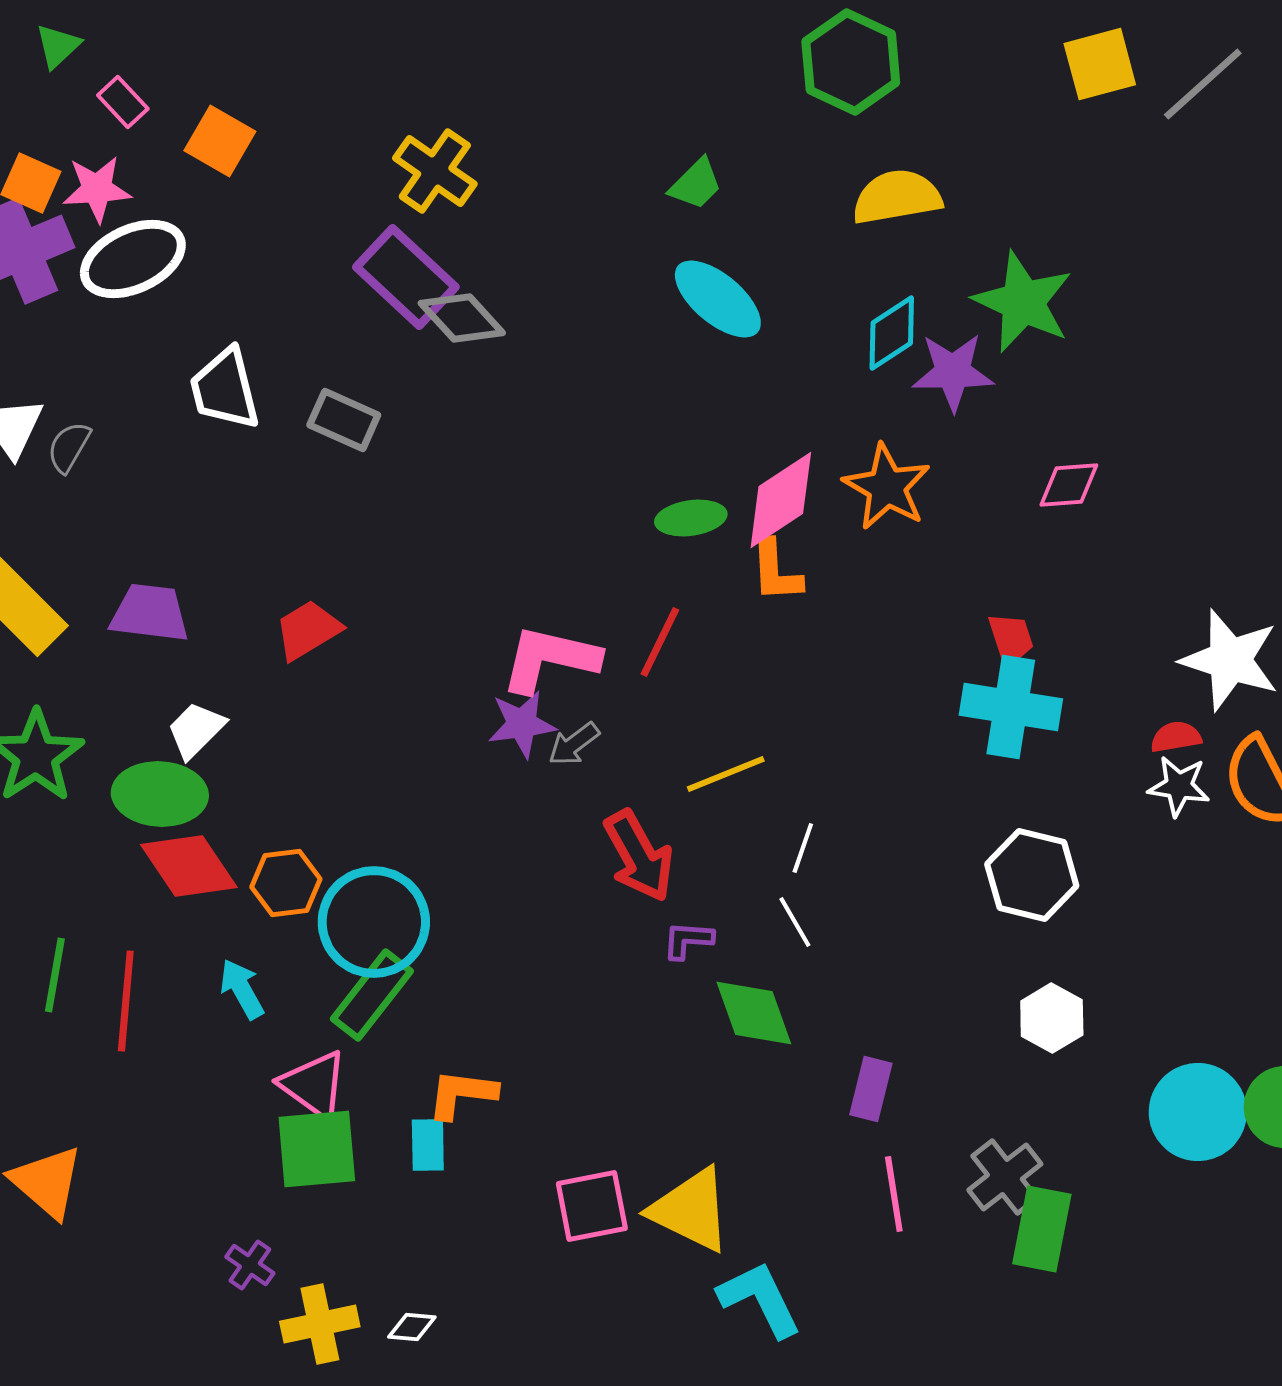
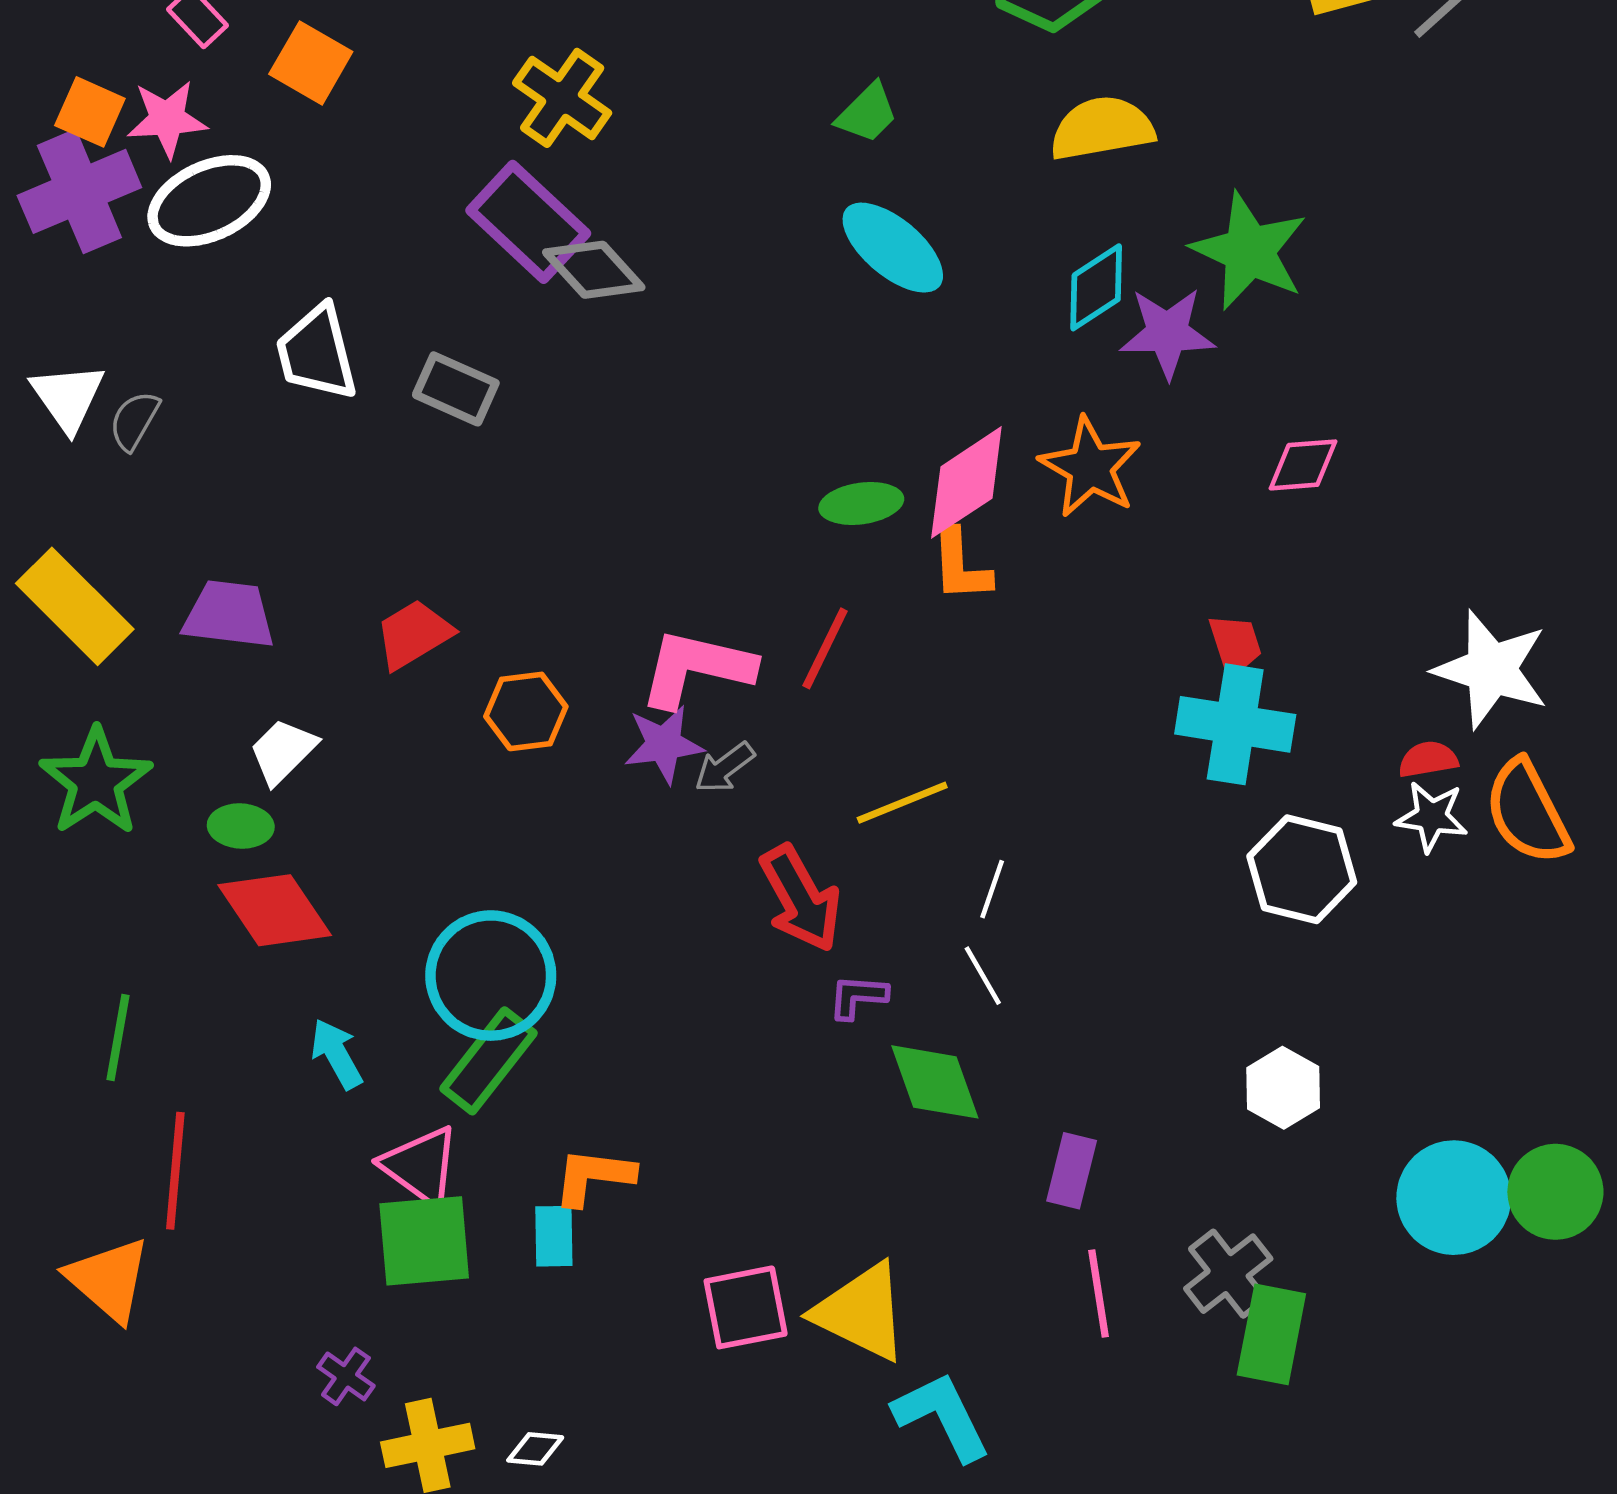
green ellipse: (160, 794) -> (241, 826), size x0.6
white hexagon: (1032, 875) -> (1302, 869), moved
orange hexagon: (286, 883) -> (526, 711), moved
red line: (126, 1001) -> (175, 1171), moved

